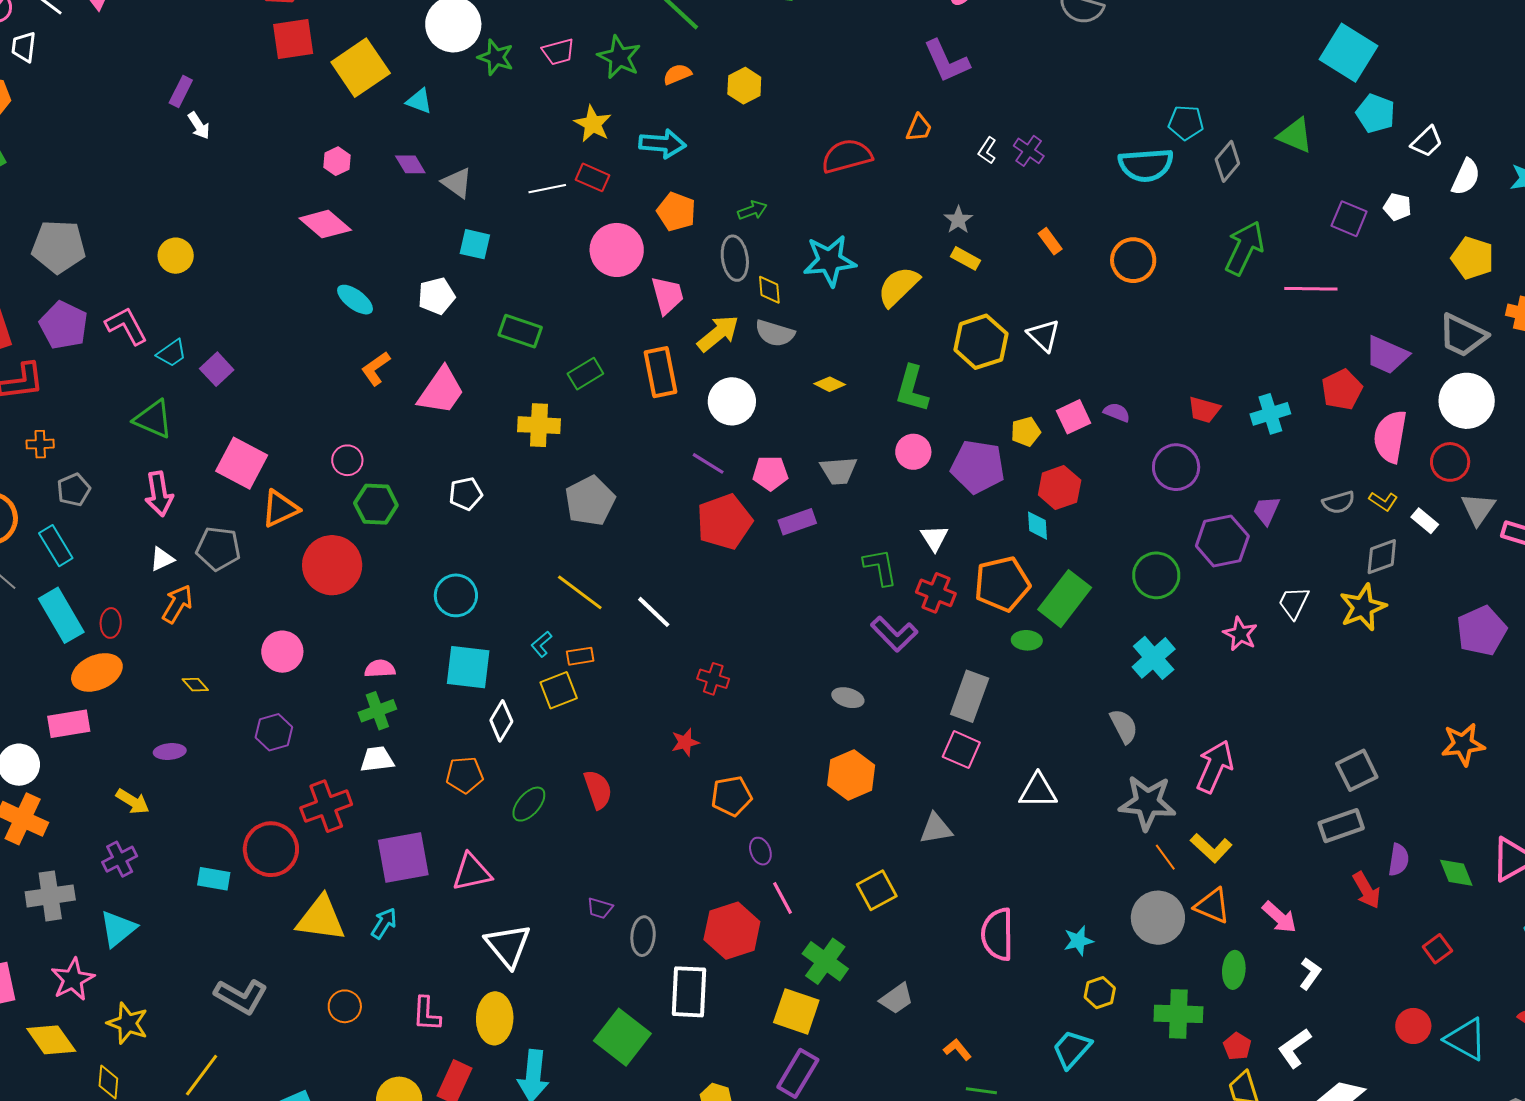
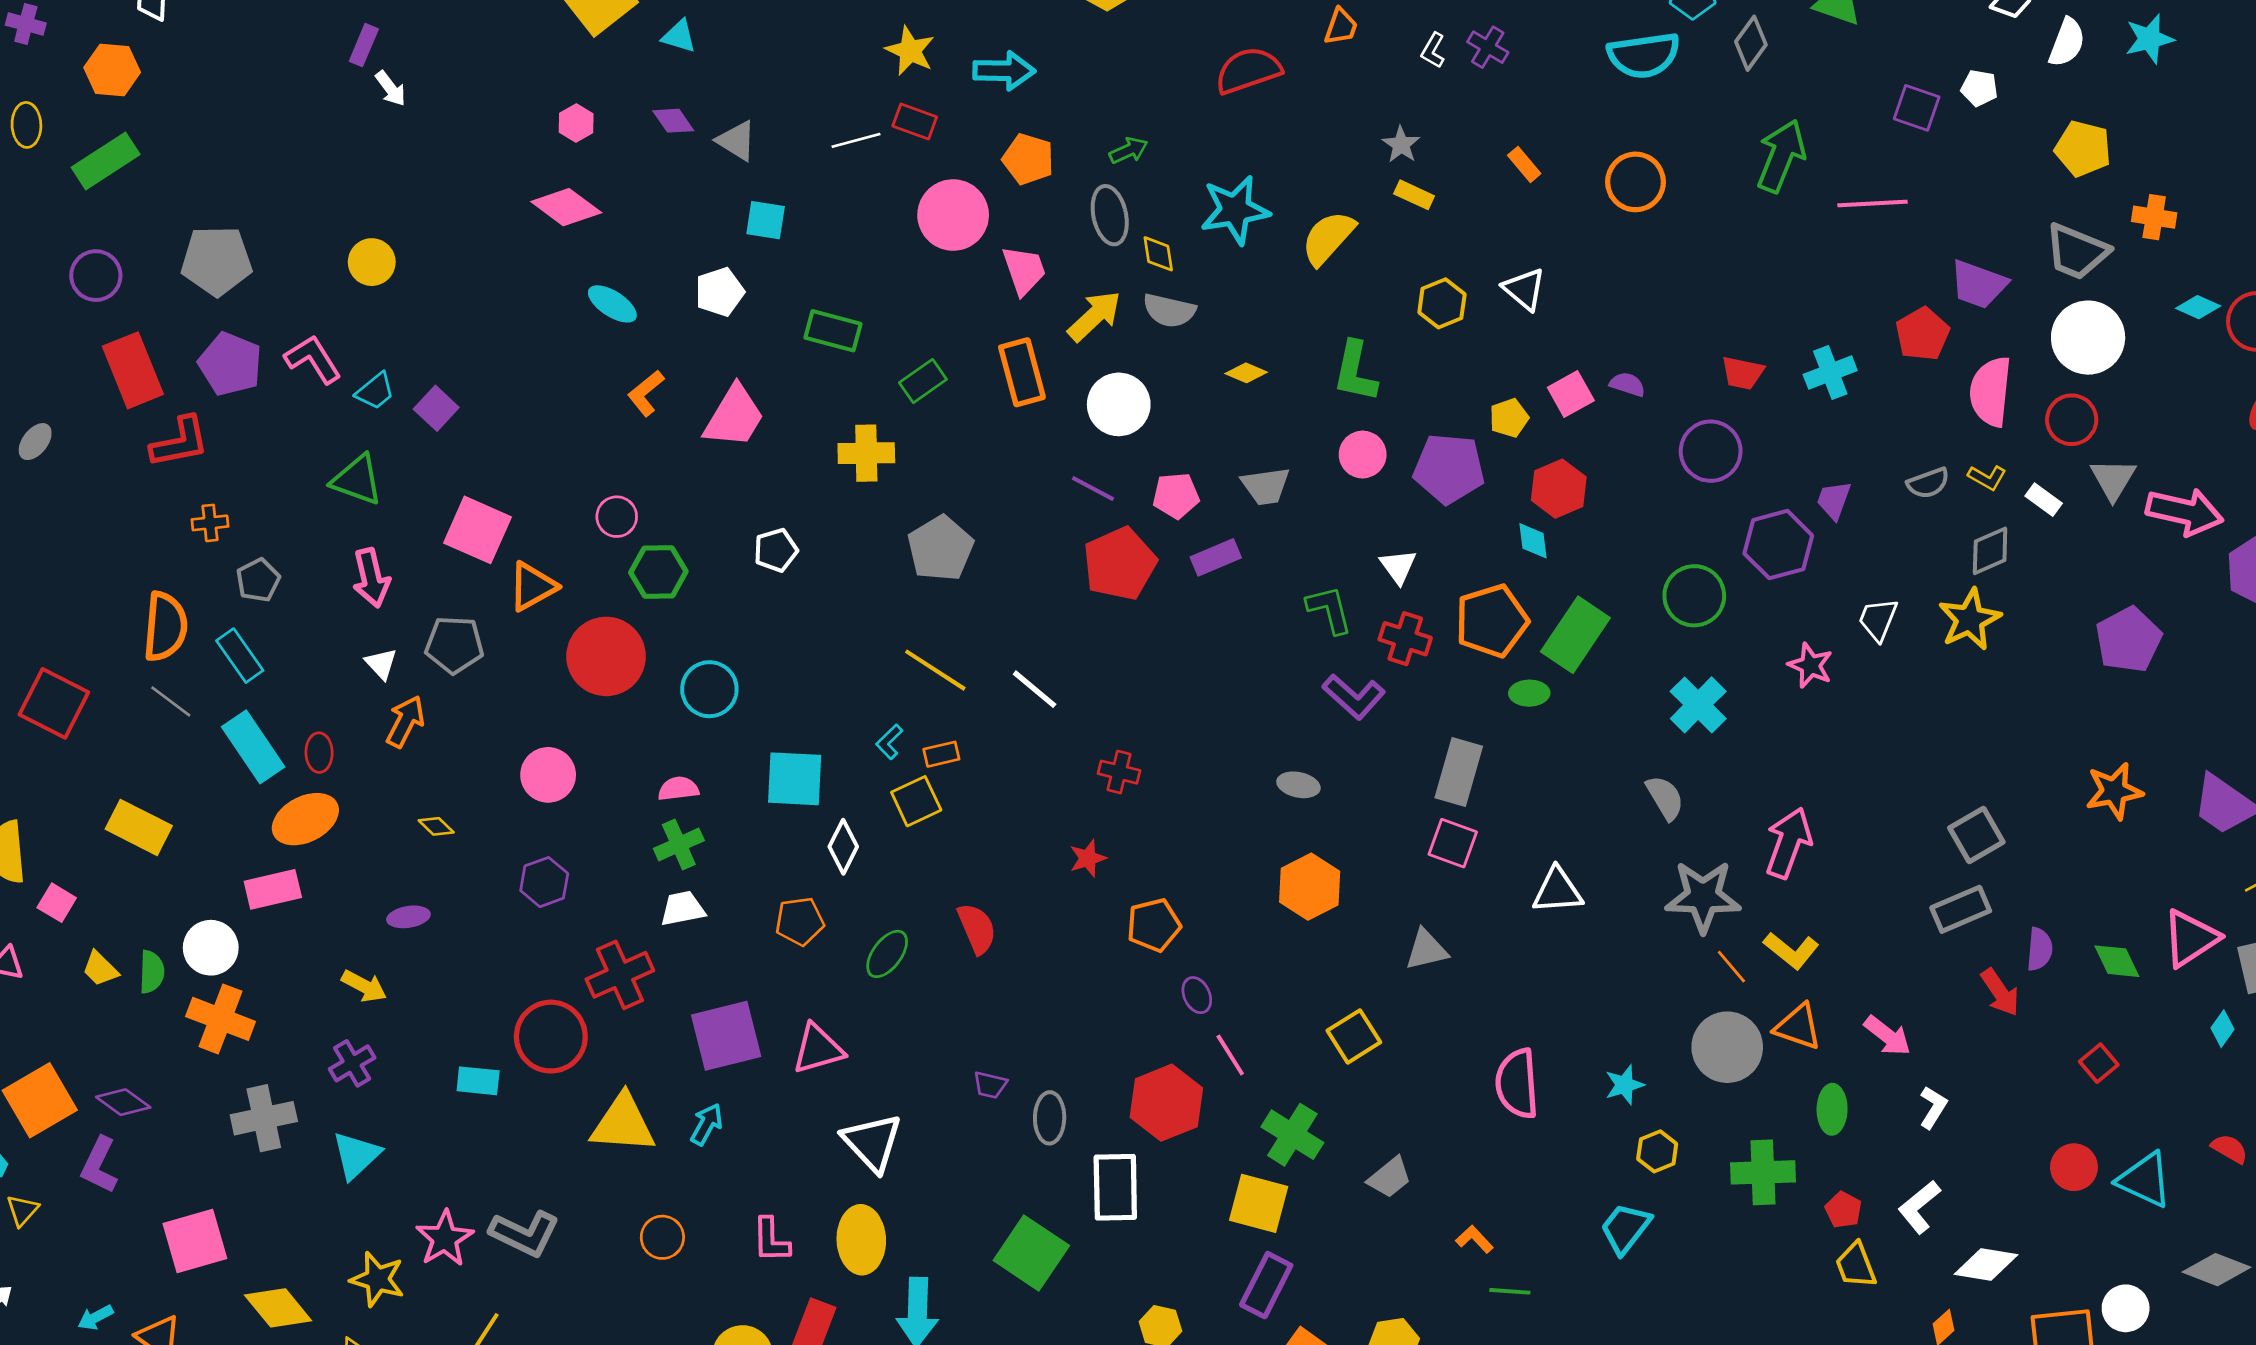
yellow hexagon: (981, 342) -> (1442, 303), size x0.7
white triangle: (162, 559) -> (381, 664), turned -44
cyan circle: (456, 595) -> (709, 689), moved
pink star: (73, 979) -> (445, 1239), moved

